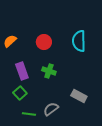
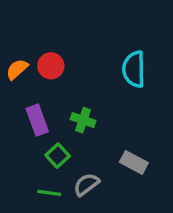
red circle: (44, 42) -> (51, 66), moved
green square: (20, 93) -> (58, 156), moved

